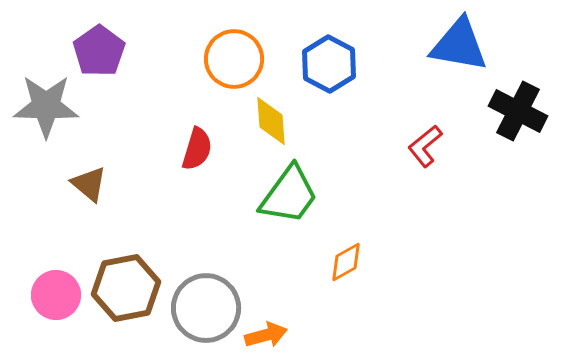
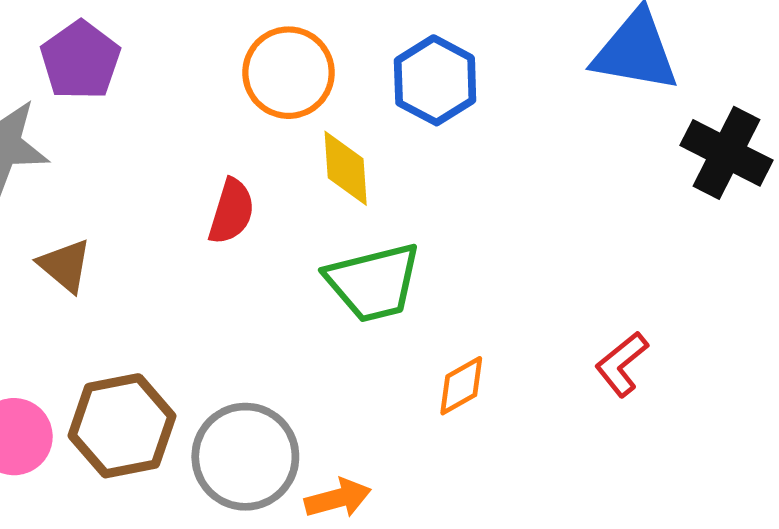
red L-shape: (425, 146) -> (622, 364), moved
green trapezoid: (289, 195) -> (373, 282), turned 40

